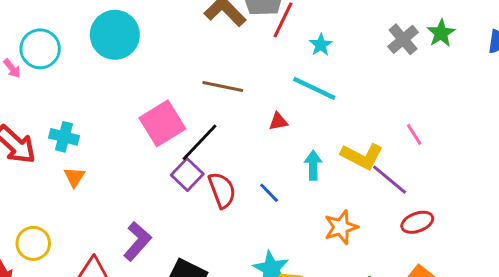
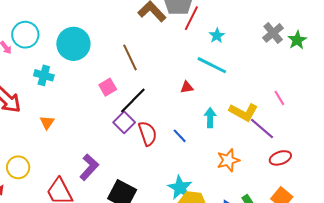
green star: (441, 33) -> (297, 40), moved
cyan circle: (115, 35) -> (73, 44), moved
brown line: (223, 86) -> (130, 57), moved, turned 52
pink square: (162, 123) -> (108, 87), size x0.6
cyan cross: (64, 137) -> (44, 75), moved

